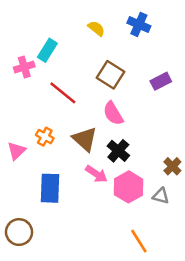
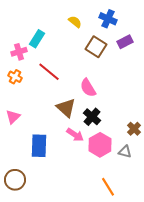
brown square: (111, 75) -> (96, 47), moved
purple rectangle: (161, 81) -> (125, 42), moved
orange cross: (45, 137) -> (15, 77), moved

